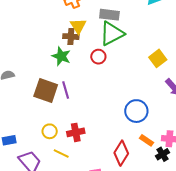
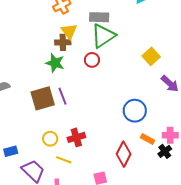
brown square: (46, 90) -> (43, 98), turned -30

